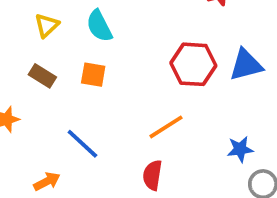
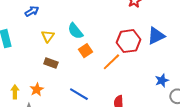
orange square: (93, 75) -> (85, 51), moved, turned -32
orange line: (166, 127) -> (111, 62), moved

